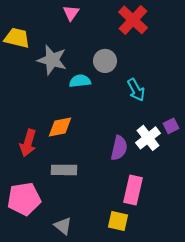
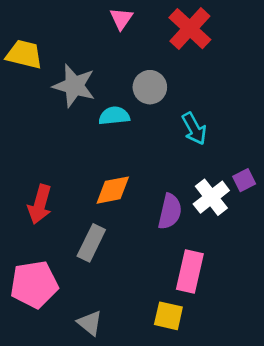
pink triangle: (71, 13) -> (121, 19), moved
orange diamond: (60, 127) -> (113, 190), moved
gray rectangle: (64, 170) -> (91, 243), turned -65

